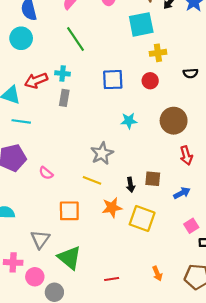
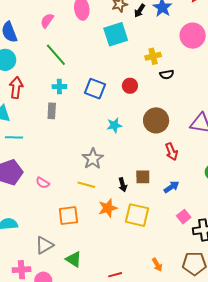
yellow cross: (158, 53) -> (153, 56), moved
cyan cross: (63, 73) -> (59, 87), moved
blue square: (113, 80) -> (95, 89), turned 30
red arrow: (36, 81) -> (16, 88), moved, turned 125
gray triangle: (40, 239) -> (44, 245), turned 30
green triangle: (69, 258) -> (74, 259), size x0.7

